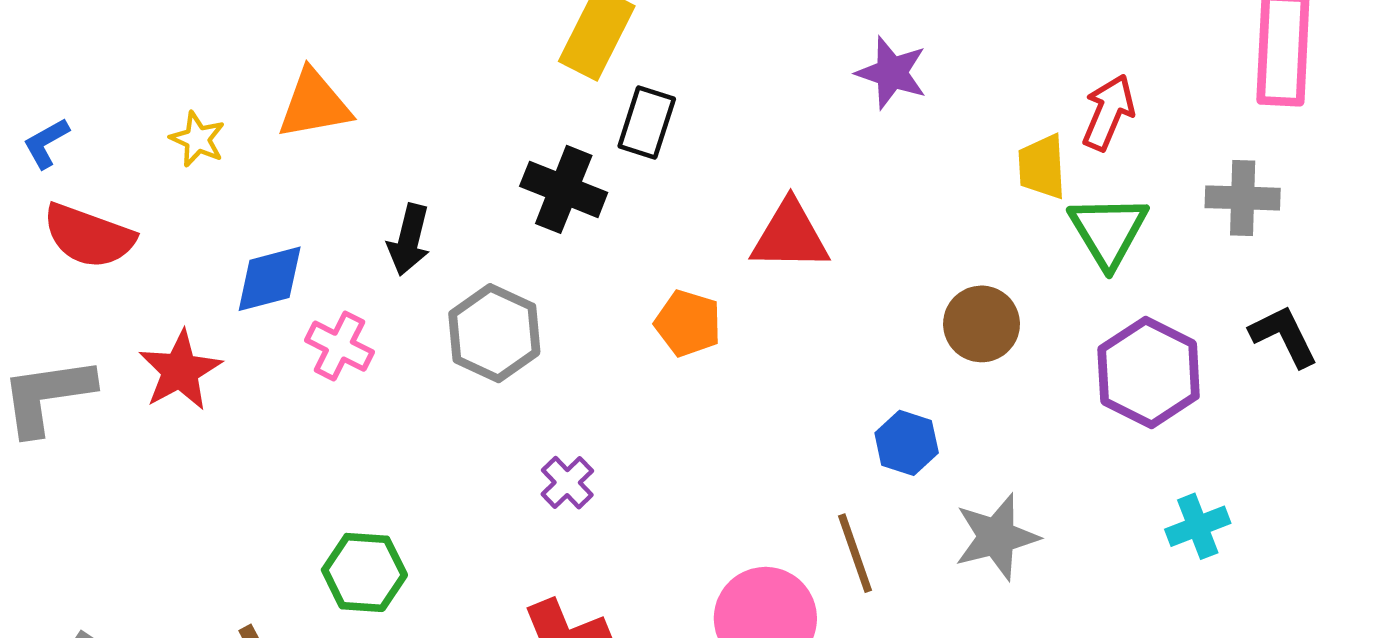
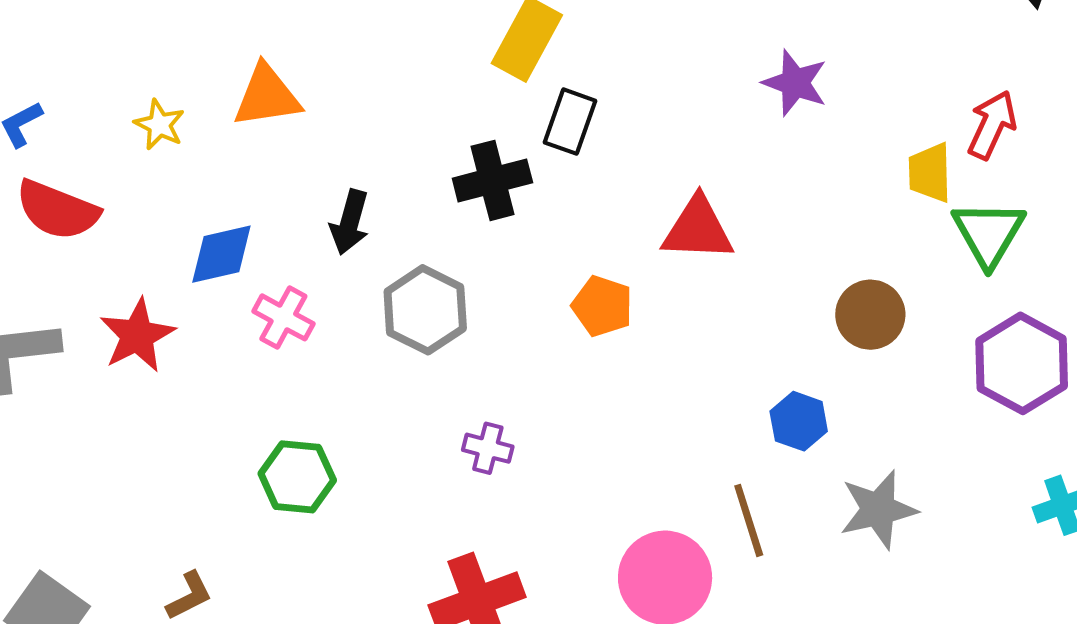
black cross: (564, 189) -> (492, 180), turned -38
purple cross: (567, 483) -> (488, 448), turned -33
green hexagon: (364, 572) -> (297, 477), moved

